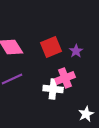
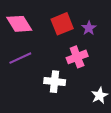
white cross: (53, 89) -> (55, 82), moved

